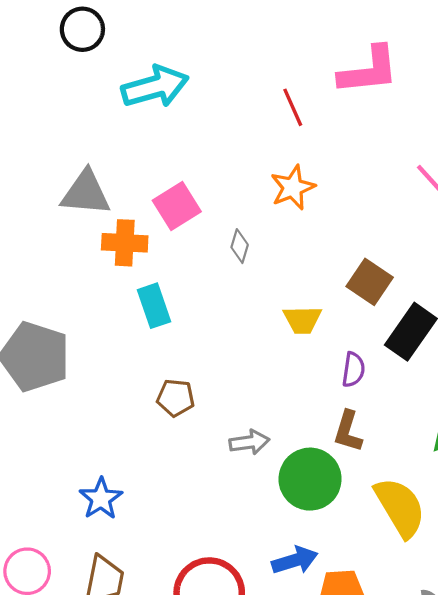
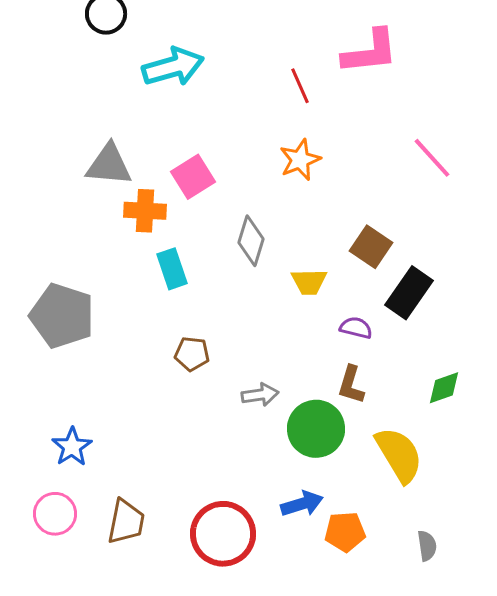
gray diamond: (240, 246) -> (251, 241), moved, size x1.6
purple semicircle: (353, 370) -> (356, 328), turned -84
blue star: (101, 499) -> (72, 447), moved

